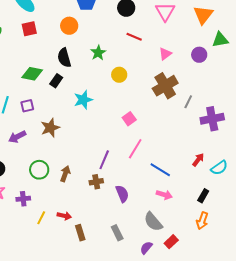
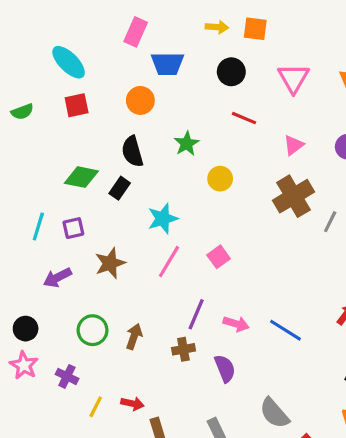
pink square: (129, 119) -> (219, 257), moved
pink line: (135, 149) -> (169, 262), moved
pink arrow: (164, 195) -> (236, 324), moved
purple cross: (23, 199) -> (67, 376), turned 32

